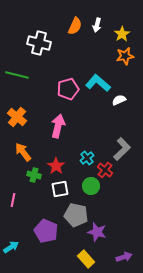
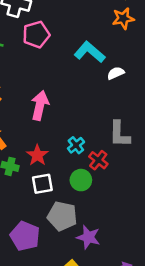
pink pentagon: (68, 89) -> (36, 35), moved
gray L-shape: (122, 149) -> (119, 134), turned 135

